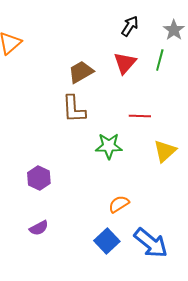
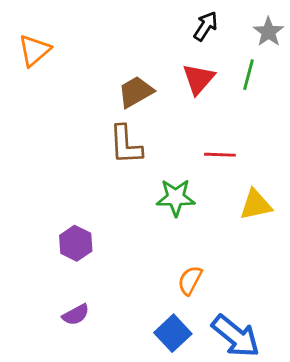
yellow triangle: (165, 151) -> (256, 205), turned 30
orange semicircle: (119, 204) -> (190, 280), turned -30

